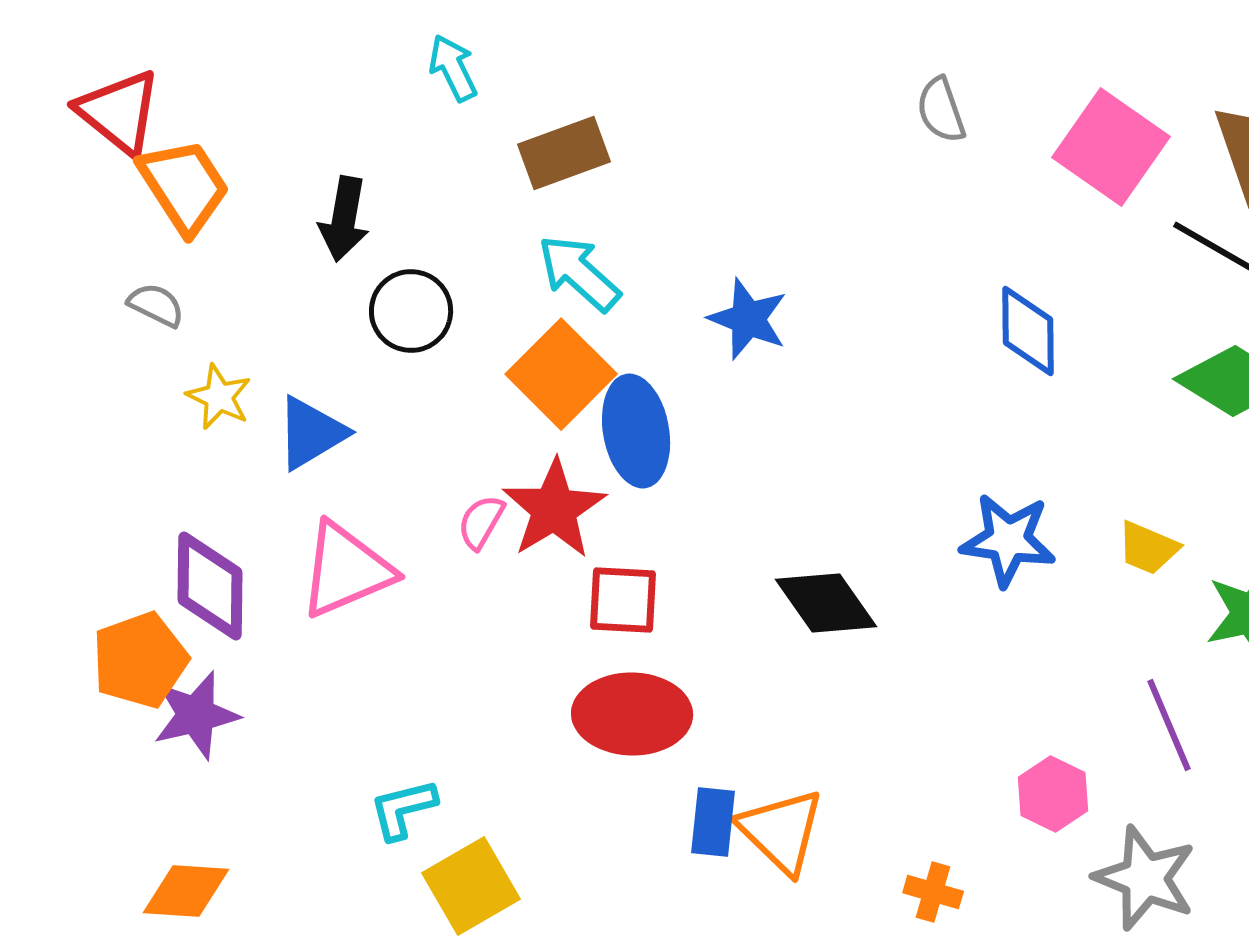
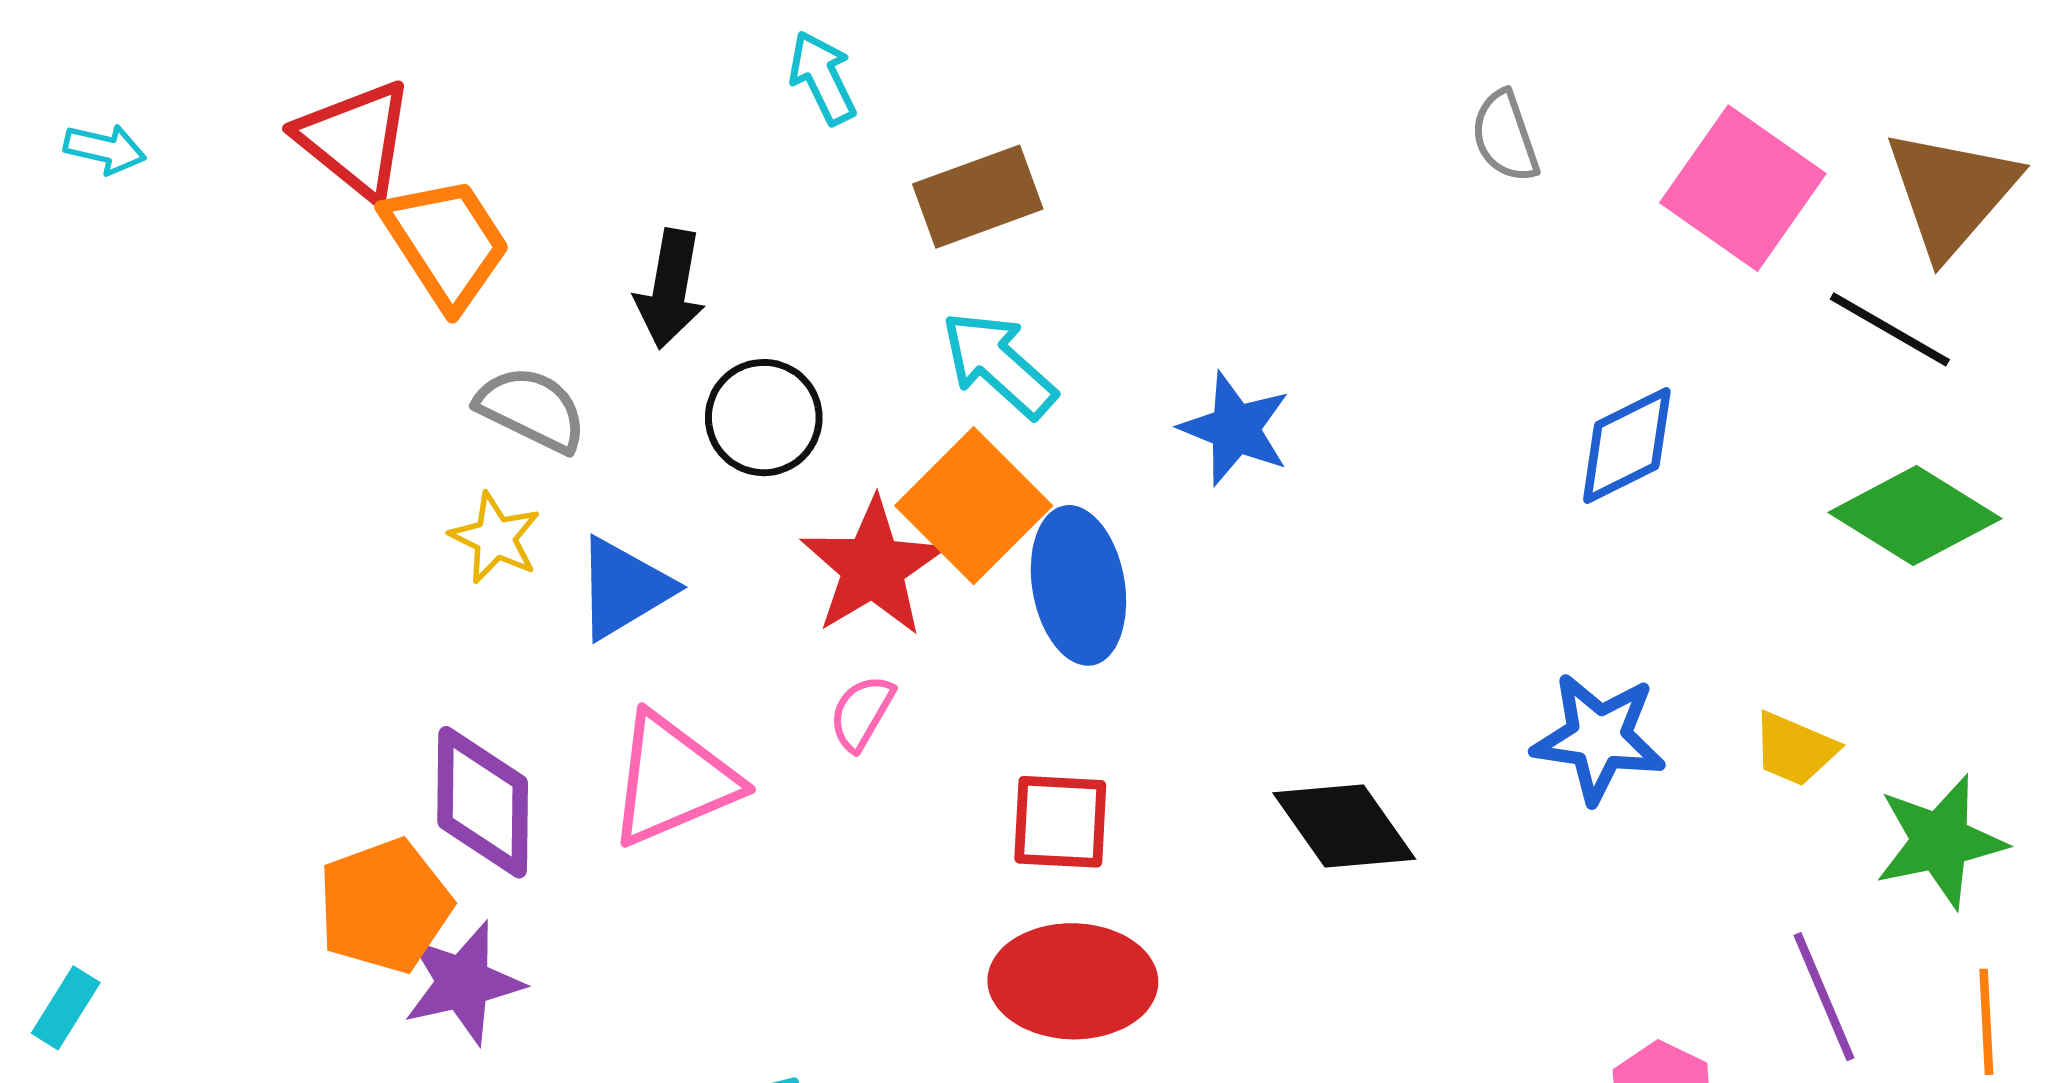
gray semicircle: (156, 305) -> (532, 409), moved, size x1.4
blue diamond: (1028, 331) -> (1627, 446), turned 64
red star: (554, 509) -> (873, 567), moved

